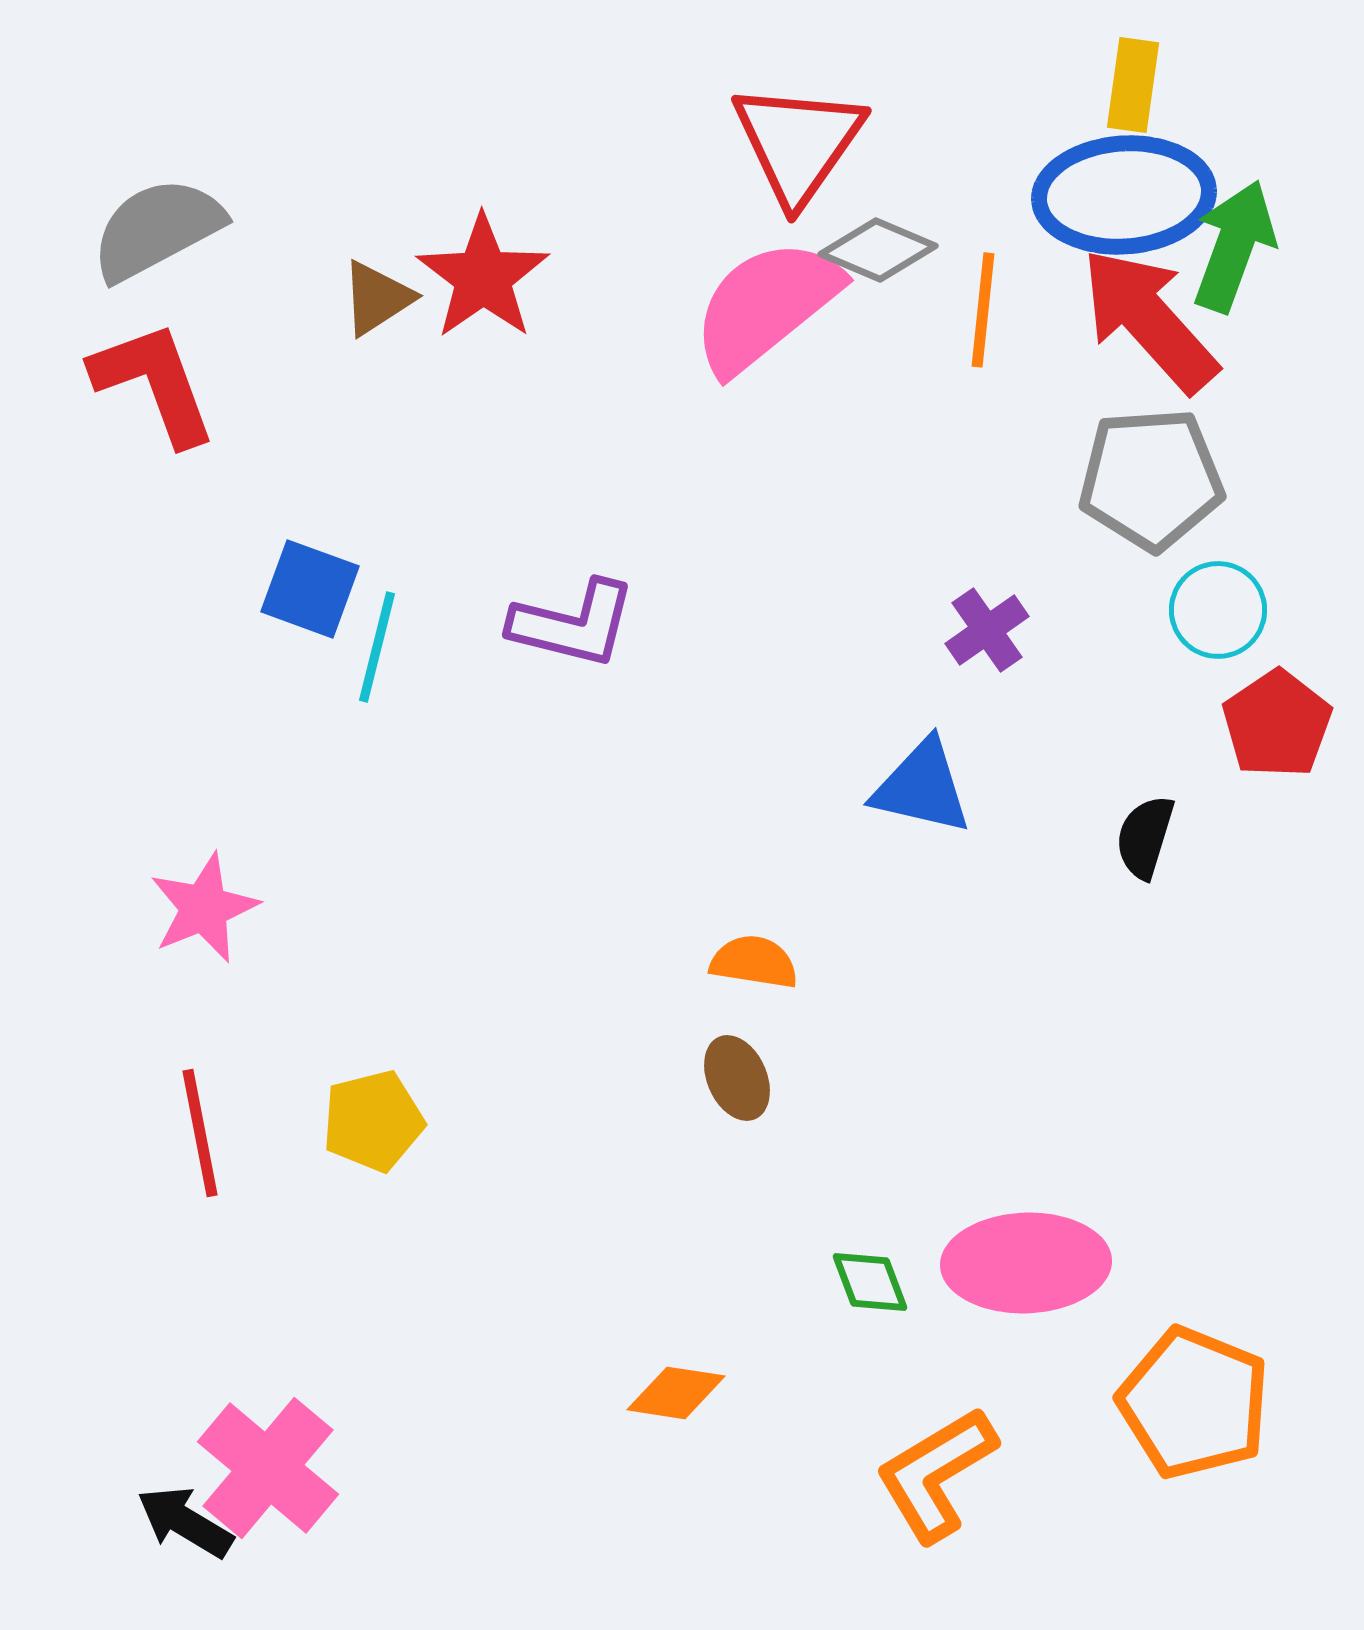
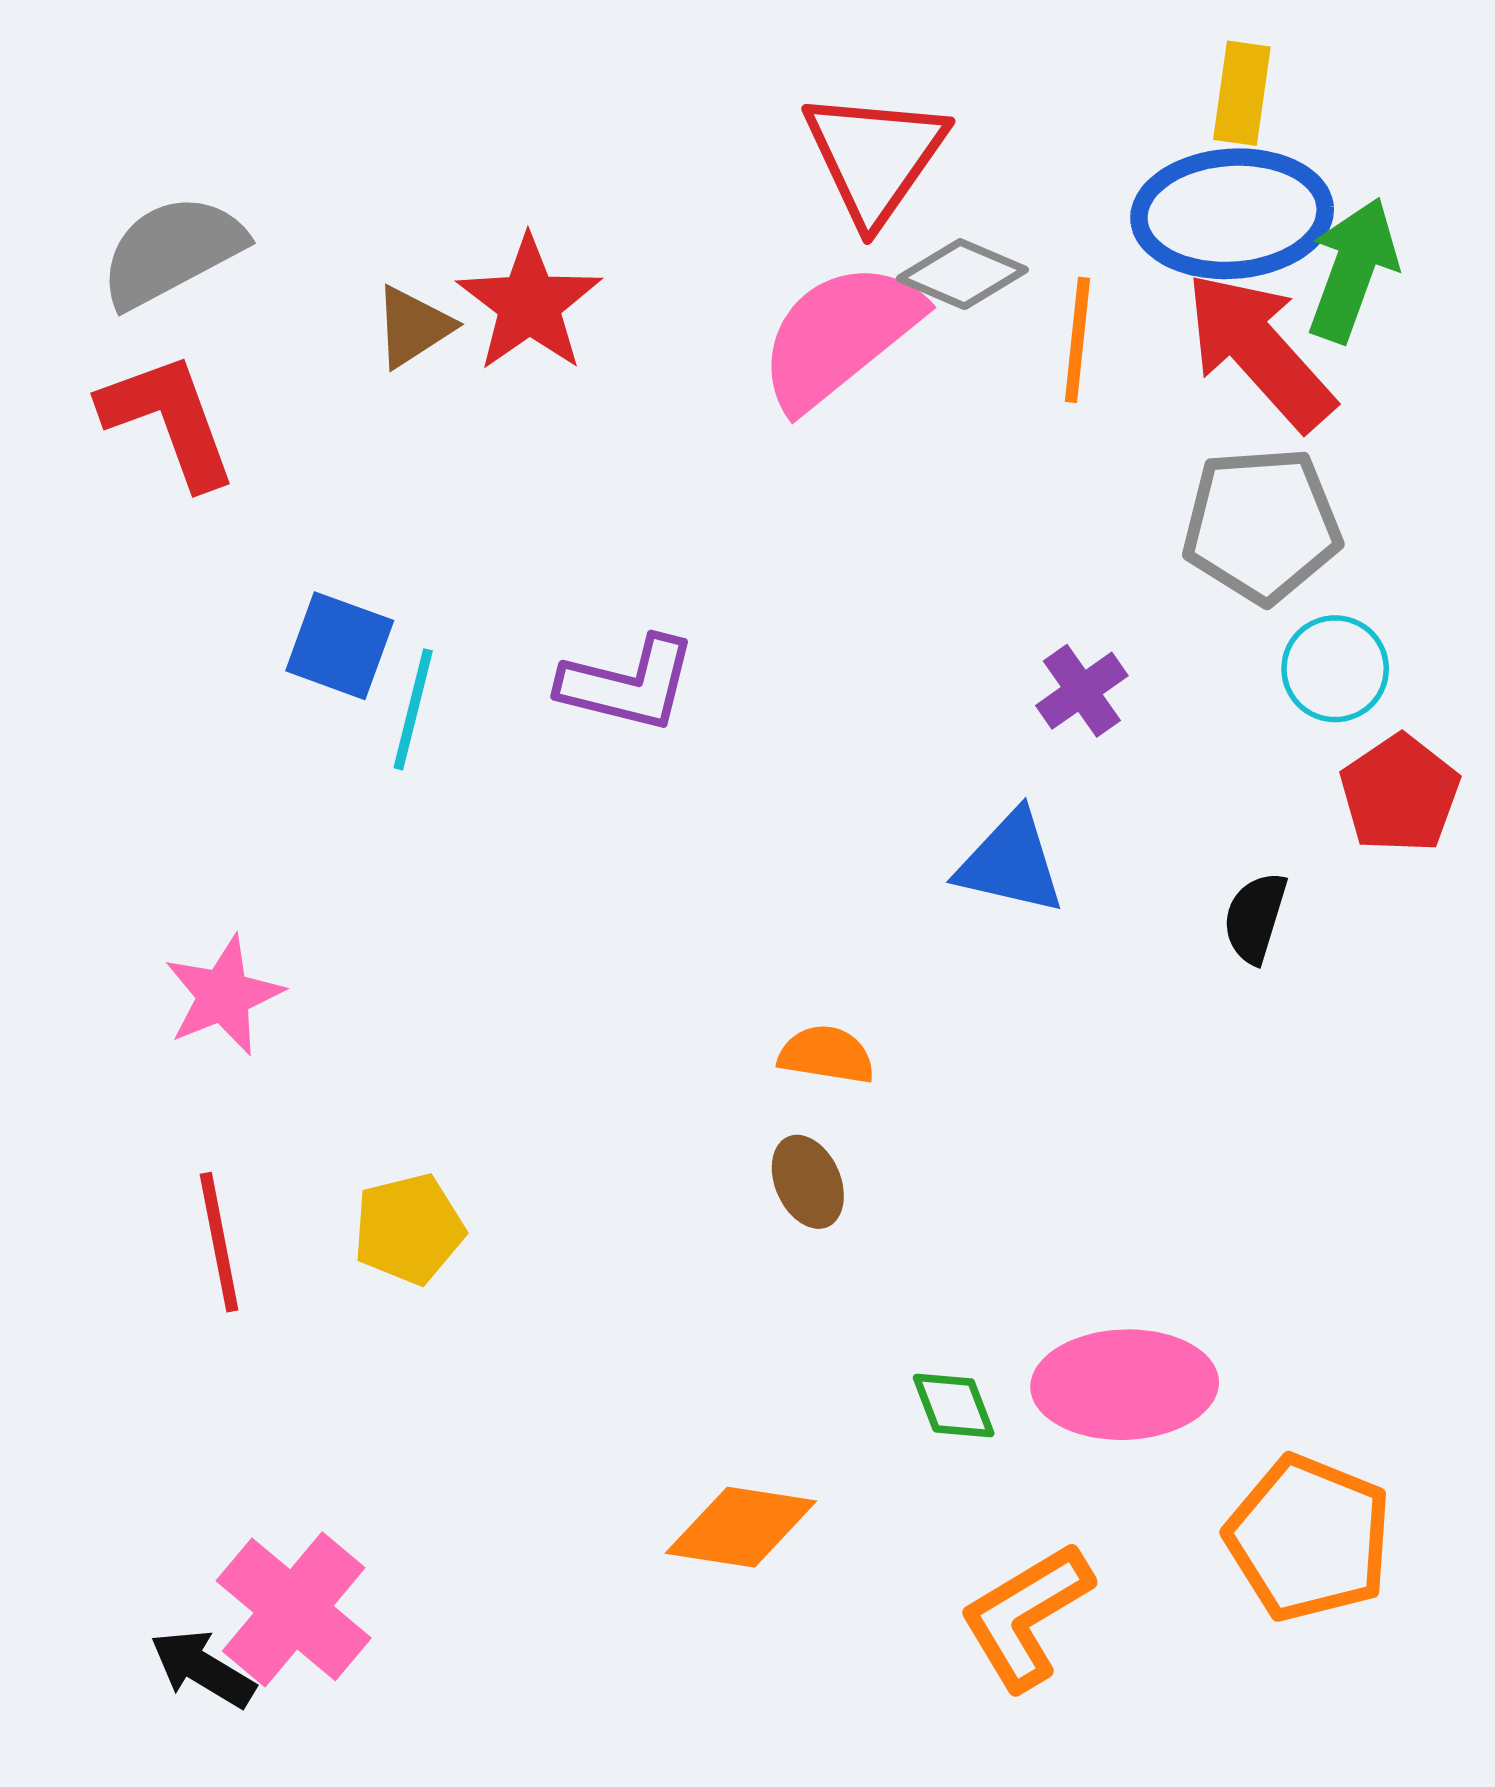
orange diamond: (676, 1393) -> (741, 1527), size x1.4

